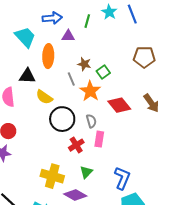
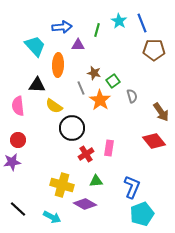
brown pentagon: (144, 57) -> (154, 50), moved
red diamond: (119, 105) -> (154, 141), moved
gray semicircle: (91, 121) -> (132, 96), moved
green triangle: (86, 172) -> (96, 181), turned 40

